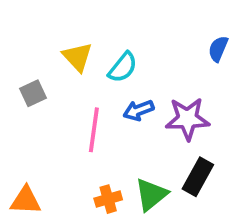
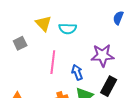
cyan semicircle: (123, 67) -> (68, 29), turned 54
blue arrow: (139, 110) -> (77, 72), moved, turned 91

